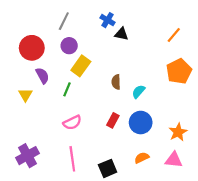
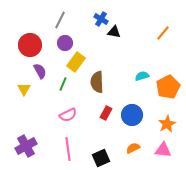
orange pentagon: (179, 71) -> (168, 87), moved
brown semicircle: (116, 82) -> (97, 82), moved, size x1.5
cyan semicircle: (138, 92) -> (142, 76), moved, turned 32

